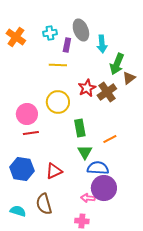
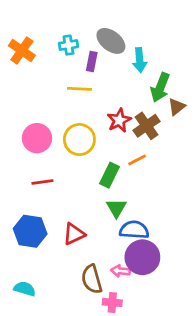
gray ellipse: (81, 30) -> (111, 41), turned -30
pink circle: (27, 114) -> (37, 138), moved
green rectangle: (80, 128) -> (110, 175), turned 36
orange line: (110, 139) -> (137, 160), moved
brown semicircle: (44, 204) -> (92, 279), moved

